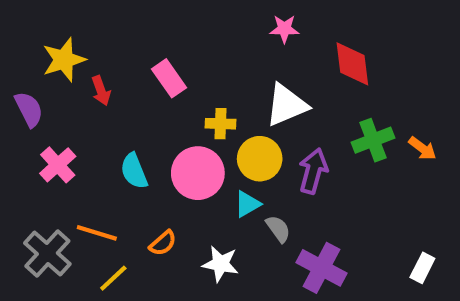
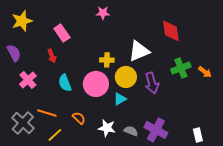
pink star: (284, 29) -> (103, 13), moved
yellow star: (64, 60) -> (22, 21), moved
pink rectangle: (169, 78) -> (62, 33), moved
red arrow: (101, 91) -> (52, 56), moved
purple arrow: (313, 171) -> (152, 83), turned 150
gray semicircle: (278, 229) -> (131, 131), moved, turned -32
orange semicircle: (163, 243) -> (79, 118), turned -96
white rectangle: (422, 268) -> (198, 135), moved, turned -40

